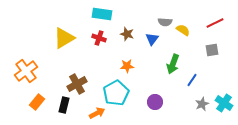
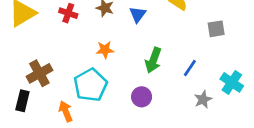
green arrow: (173, 64) -> (153, 60), moved
cyan cross: (224, 103) -> (232, 82), moved
orange arrow: (97, 113) -> (66, 111), turned -84

